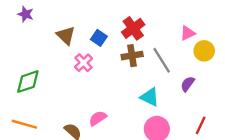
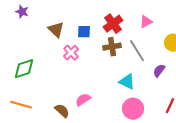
pink triangle: (188, 33) -> (146, 22), moved
blue square: (99, 38) -> (84, 32), turned -32

